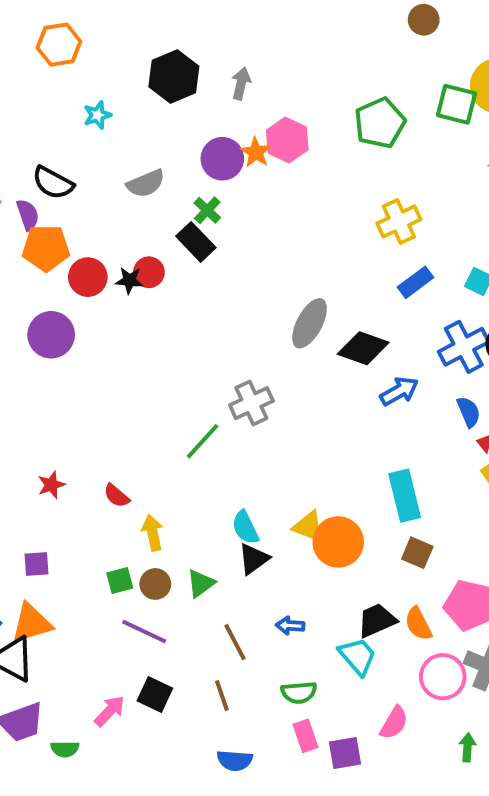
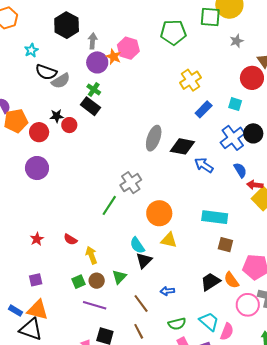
gray arrow: (241, 83) -> (93, 41), moved
green pentagon: (380, 123) -> (173, 32), turned 30
black semicircle: (53, 183) -> (46, 72), moved
black star: (129, 280) -> (57, 116), moved
purple circle: (51, 335) -> (37, 168), moved
blue arrow: (399, 391) -> (204, 165), turned -108
cyan rectangle: (405, 496) -> (215, 217), turned -60
orange circle: (338, 542) -> (159, 213), moved
orange triangle: (31, 623) -> (38, 310), turned 40
cyan trapezoid: (358, 656) -> (209, 321), moved

